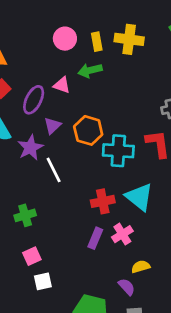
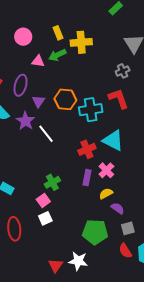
pink circle: (65, 39) -> (23, 37), moved
yellow cross: (129, 39) -> (81, 42), moved
pink triangle: (62, 85) -> (38, 61), moved
green cross: (25, 215) -> (52, 182), moved
yellow semicircle: (141, 267) -> (106, 194), moved
white square: (43, 281) -> (45, 218), moved

